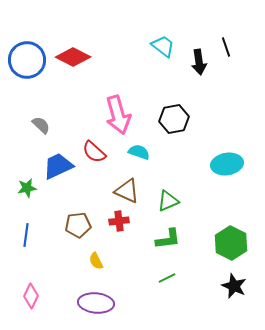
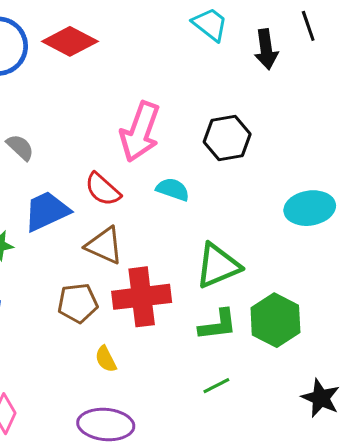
pink arrow: (118, 115) -> (140, 132), turned 36
brown triangle: (127, 191) -> (104, 245), moved
green triangle: (168, 201) -> (218, 266), size x1.4
red cross: (119, 221) -> (142, 297), size x1.8
green hexagon: (231, 243) -> (275, 320), moved

